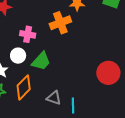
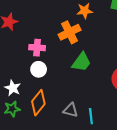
white circle: (18, 56) -> (39, 69), moved
green trapezoid: (41, 61) -> (81, 62), moved

